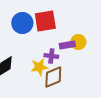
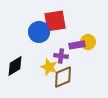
blue circle: (22, 23) -> (39, 32), moved
yellow star: (39, 67) -> (49, 67), turned 30

